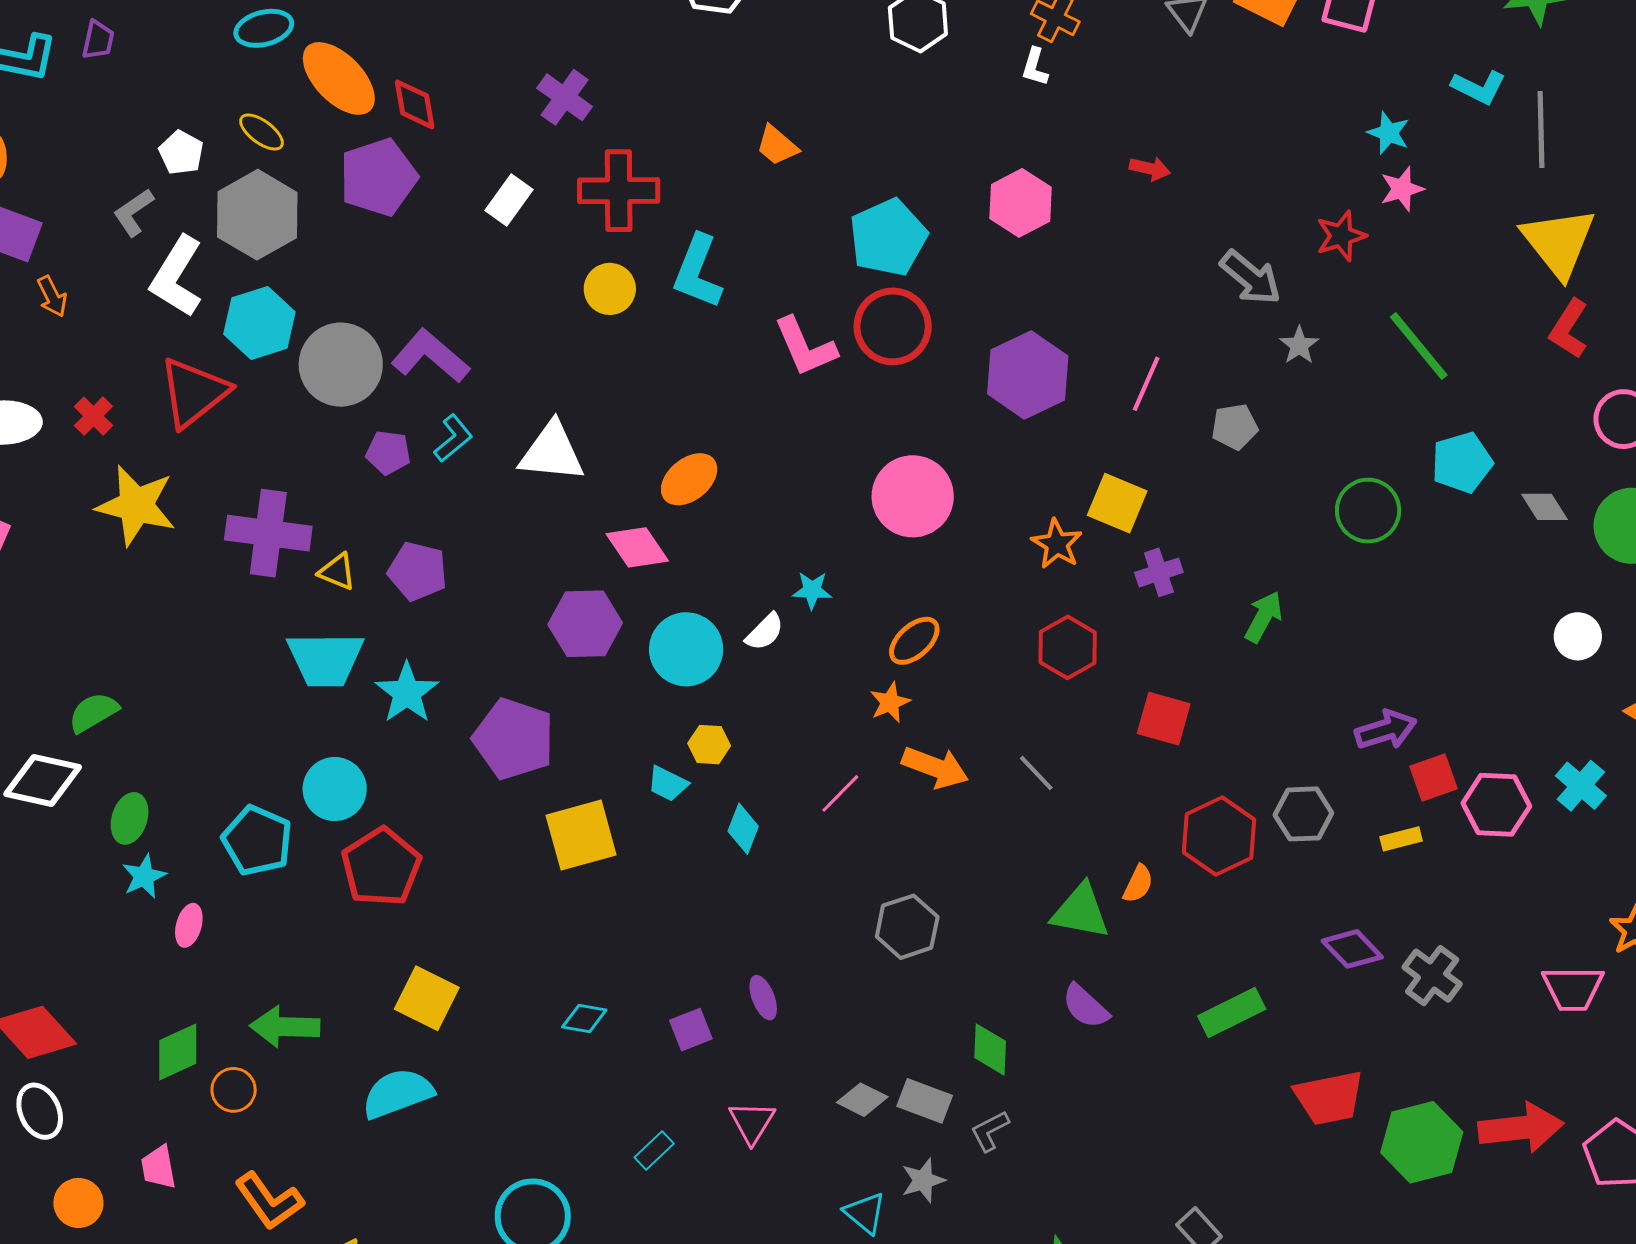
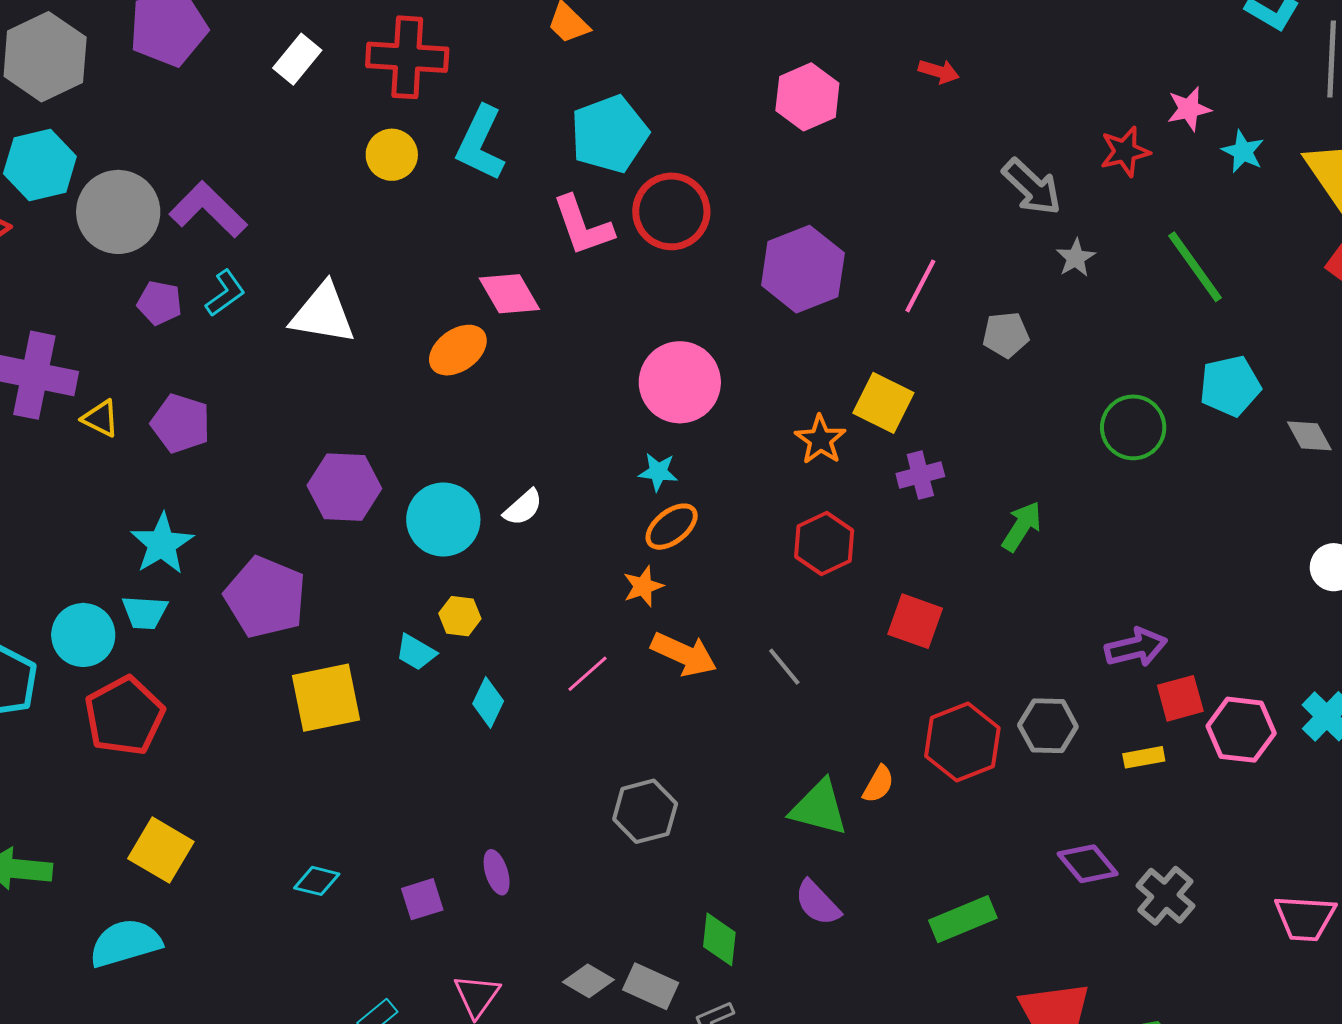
cyan star: (1389, 133) -> (1243, 151), moved
cyan pentagon: (888, 237) -> (609, 134), moved
pink diamond: (637, 547) -> (509, 294), moved
cyan star: (812, 590) -> (658, 472), moved
cyan trapezoid: (325, 659) -> (145, 612), moved, size x0.6

